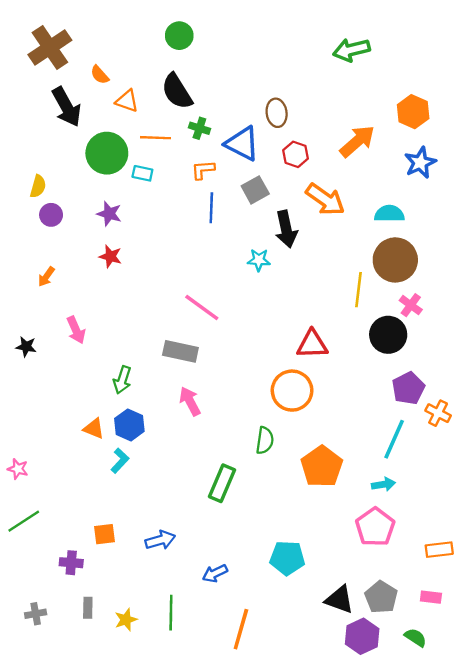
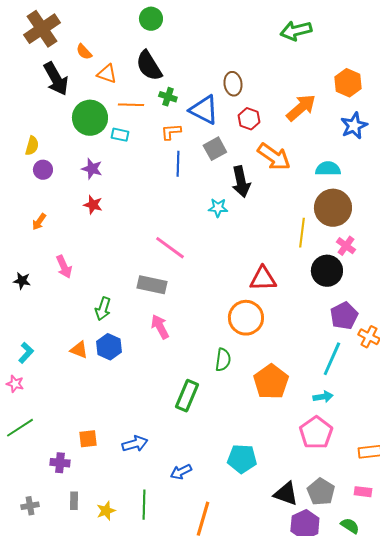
cyan L-shape: (120, 461) -> (26, 353), moved

